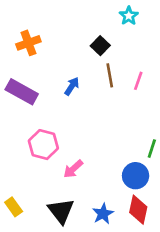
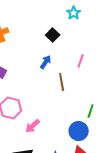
brown line: (110, 75) -> (62, 82), moved
blue arrow: (72, 86) -> (46, 62), moved

